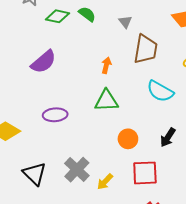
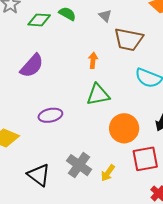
brown trapezoid: (146, 49) -> (129, 39), turned 100
orange circle: (128, 139) -> (124, 128), size x1.5

